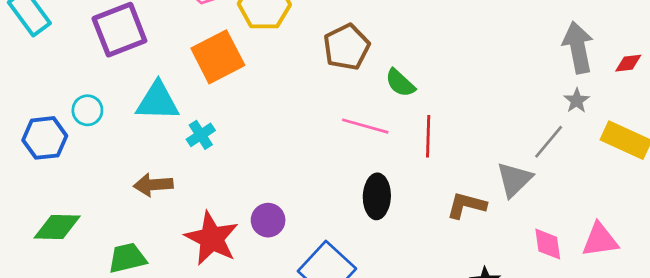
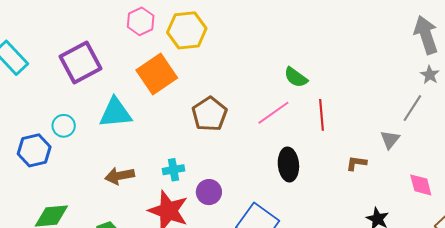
brown pentagon: (347, 47) -> (209, 114), moved
pink line: (365, 126) -> (273, 113), turned -44
cyan cross: (201, 135) -> (174, 170), moved, turned 30
gray triangle: (514, 179) -> (390, 140), size x0.7
brown L-shape: (466, 205) -> (356, 163), size x0.7

